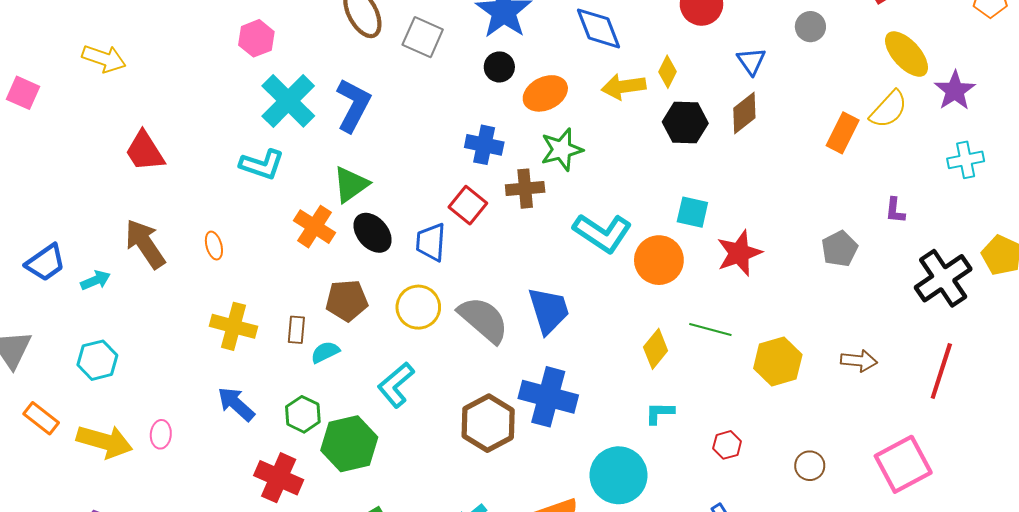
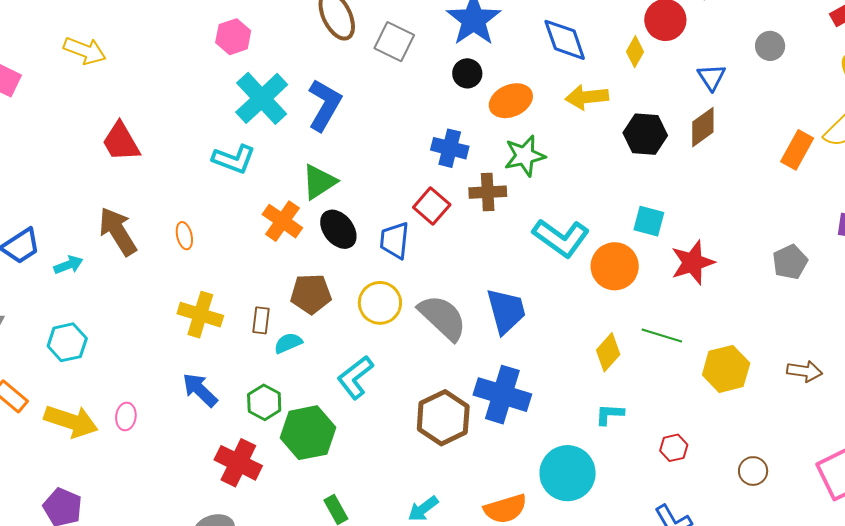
yellow diamond: (667, 72) -> (635, 52), moved

